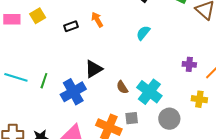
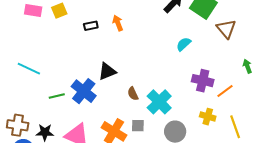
cyan semicircle: (143, 33) -> (184, 44), moved
purple cross: (189, 64) -> (203, 81), size x1.5
green line: (44, 81) -> (57, 96), moved, turned 49
blue cross: (73, 92) -> (84, 91), turned -30

